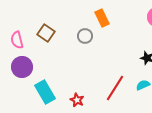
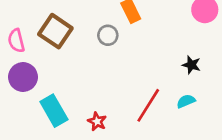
brown square: (46, 33) -> (55, 31), size x1.4

